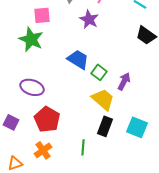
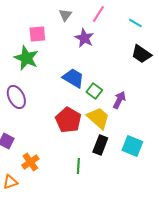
purple ellipse: (32, 87) -> (16, 97), moved, turned 45
red pentagon: (47, 119) -> (68, 120), moved
orange cross: (43, 150) -> (30, 162), moved

